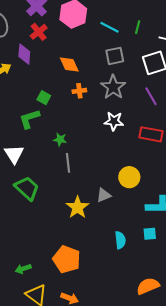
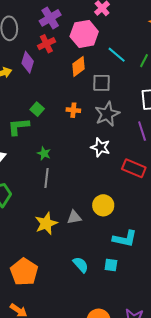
gray square: (115, 56) -> (101, 83), moved
orange diamond: (69, 65) -> (79, 66), moved, turned 65
cyan semicircle: (120, 240) -> (81, 265), turned -48

